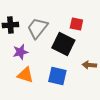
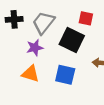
purple star: (20, 52) -> (35, 48), moved

